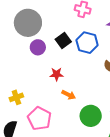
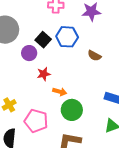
purple circle: (38, 47) -> (29, 53), moved
green circle: (91, 116) -> (72, 110), moved

